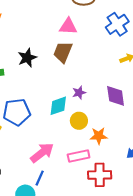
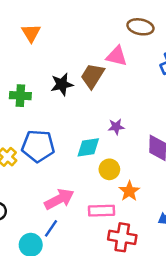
brown trapezoid: (63, 52) -> (92, 76), moved
purple star: (79, 93) -> (116, 127), moved
orange star: (99, 136) -> (129, 191), turned 30

